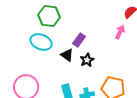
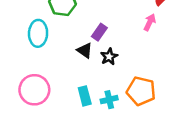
cyan ellipse: (41, 42) -> (38, 33), moved, turned 70

